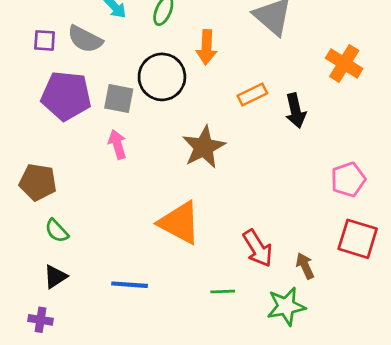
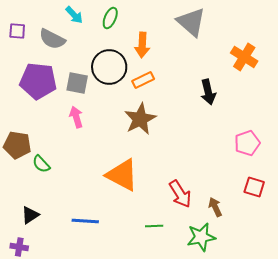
purple square: (45, 40) -> (17, 31), moved
orange rectangle: (252, 94) -> (143, 80), moved
green semicircle: (57, 231) -> (41, 164), moved
red square: (358, 239) -> (254, 187), size x0.7

